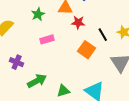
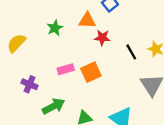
pink rectangle: (47, 39) -> (66, 69), moved
orange square: (87, 50) -> (91, 72), moved, turned 30

